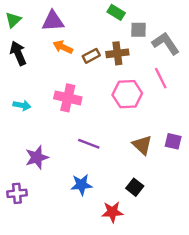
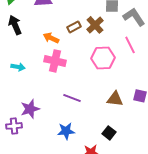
orange arrow: (63, 47) -> (51, 38), moved
brown cross: (117, 53) -> (95, 25), turned -36
brown triangle: (142, 145) -> (115, 99), turned -36
purple cross: (17, 193) -> (14, 126), moved

